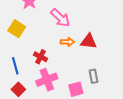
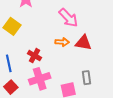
pink arrow: (60, 18) -> (68, 18), moved

